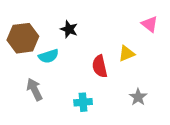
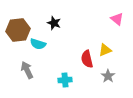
yellow triangle: (127, 54) -> (105, 50), moved
cyan semicircle: (49, 56) -> (38, 44), turned 35
red semicircle: (100, 66) -> (87, 59), moved

